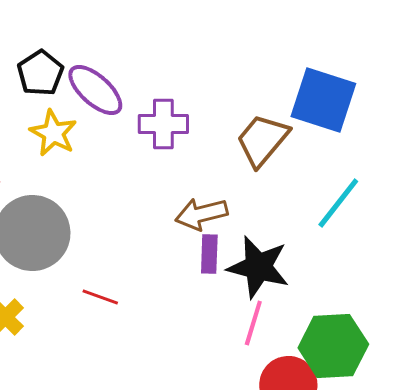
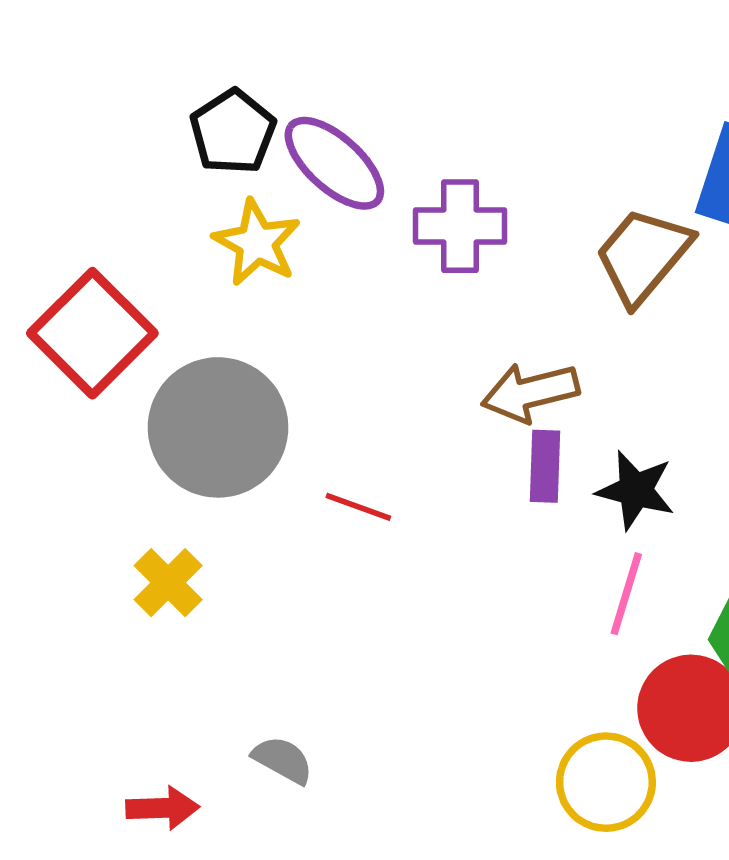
black star: (258, 267) -> (636, 490), size x0.7
red line: (100, 297) -> (358, 507), moved

